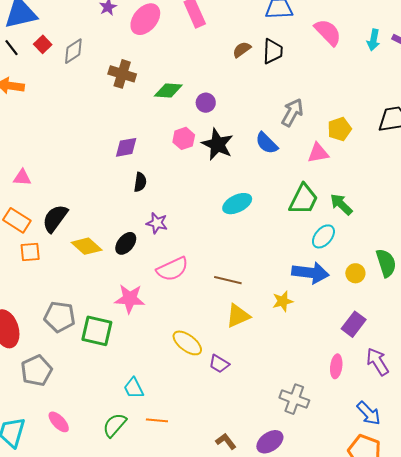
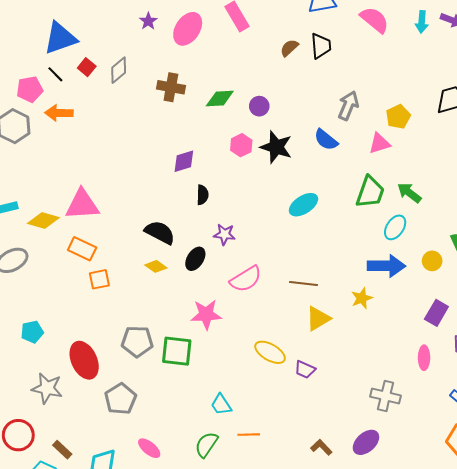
pink triangle: (22, 178) -> (82, 205), size x1.8
black semicircle: (55, 218) -> (160, 232), moved, turned 88
yellow diamond: (87, 246) -> (156, 266), size x0.7

